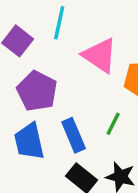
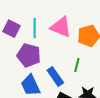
cyan line: (59, 23) -> (35, 28), moved

